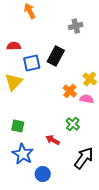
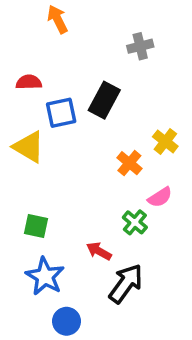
yellow triangle: (14, 82) -> (29, 147), turned -42
pink semicircle: (87, 99) -> (160, 197), moved, turned 136
black arrow: (84, 158) -> (126, 283), moved
blue circle: (43, 174) -> (67, 321), moved

